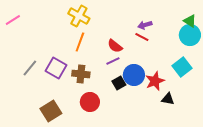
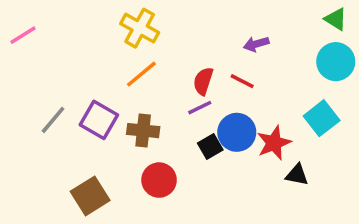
green triangle: (190, 21) -> (336, 19), moved
red line: (142, 37) -> (242, 81), moved
orange line: (80, 42) -> (141, 74), turned 30
red semicircle: (115, 46) -> (203, 81), turned 70

